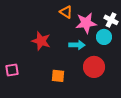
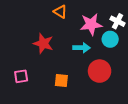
orange triangle: (66, 12) -> (60, 12), moved
pink square: (12, 70) -> (21, 76), moved

